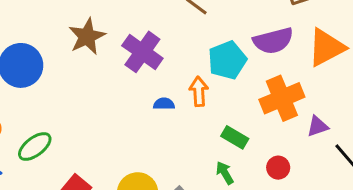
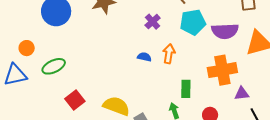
purple cross: (142, 52) -> (153, 22), moved, size x0.6
cyan pentagon: (227, 60) -> (193, 22), moved
green rectangle: (235, 137) -> (186, 89), turned 48

